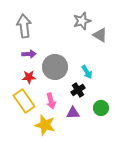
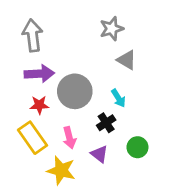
gray triangle: (100, 35) -> (127, 60), moved
purple arrow: (29, 54) -> (39, 74), size x1.5
purple triangle: (73, 113) -> (99, 154), turned 40

